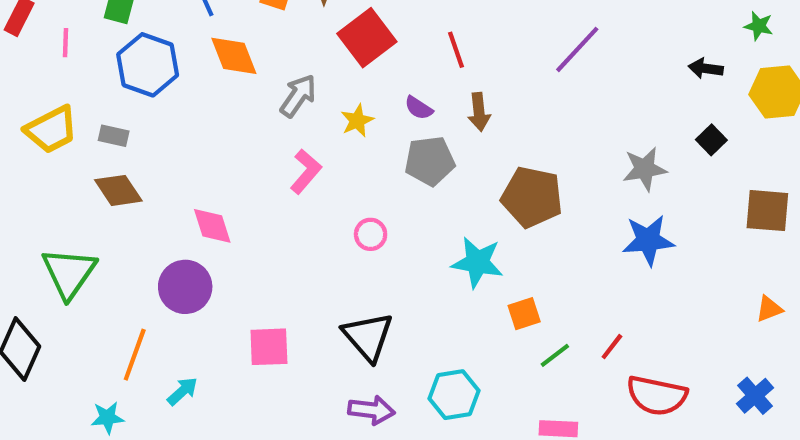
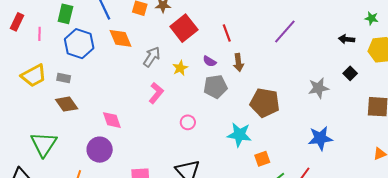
blue star: (648, 240) -> (320, 138), moved

